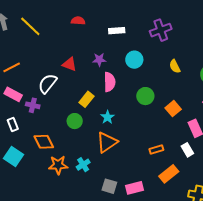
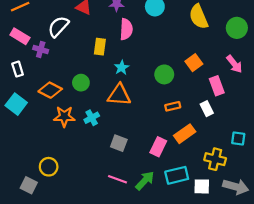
yellow semicircle: (175, 66) -> (199, 17), size x1.6
green circle: (145, 96) -> (164, 74), moved
yellow rectangle: (86, 99) -> (100, 47), turned -35
green circle: (75, 121) -> (81, 83), moved
orange diamond: (44, 142) -> (50, 90), turned -40
orange triangle: (107, 142) -> (119, 95), turned 35
pink rectangle: (134, 188) -> (158, 147), moved, turned -54

